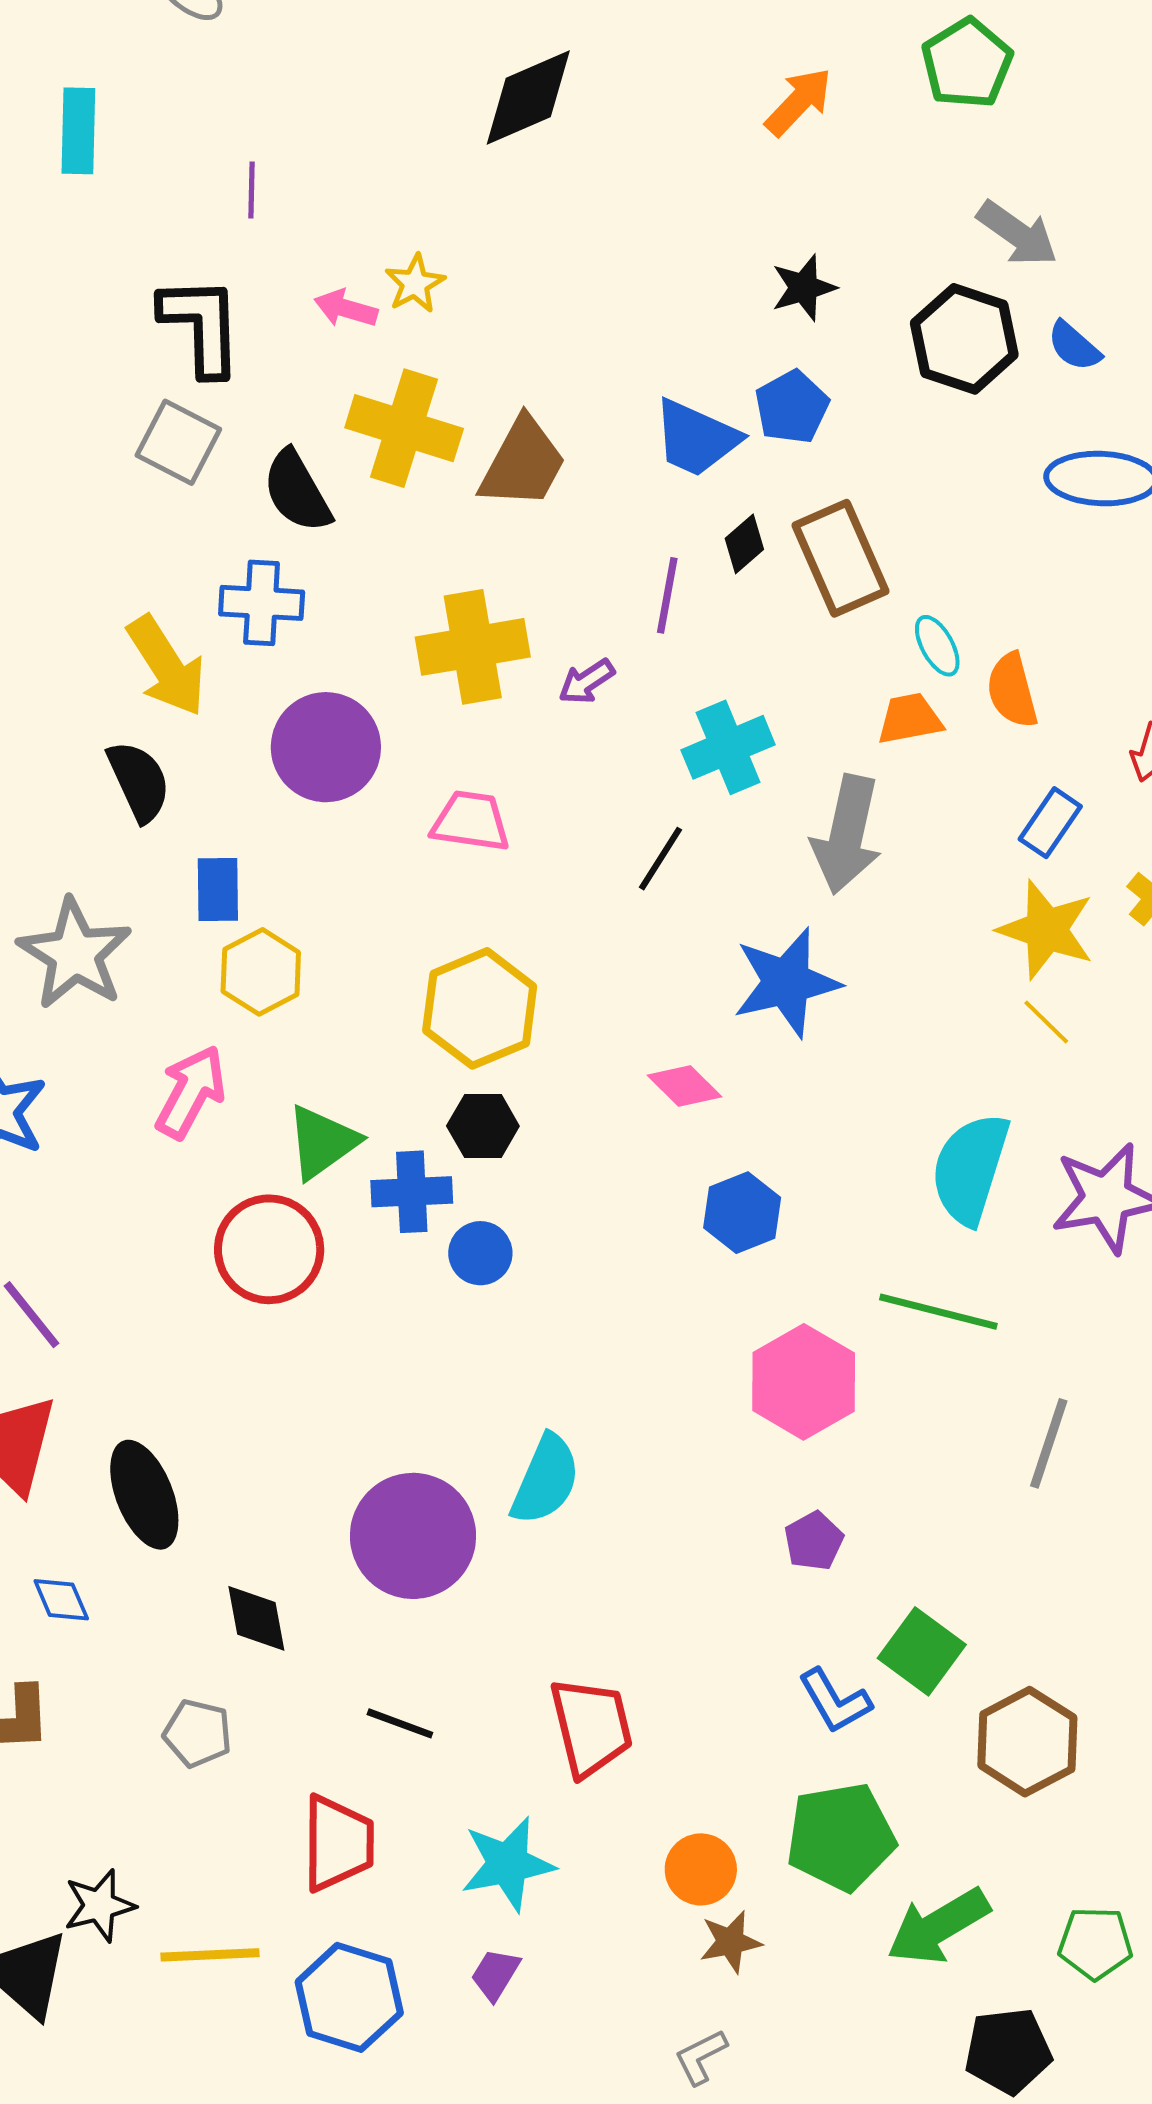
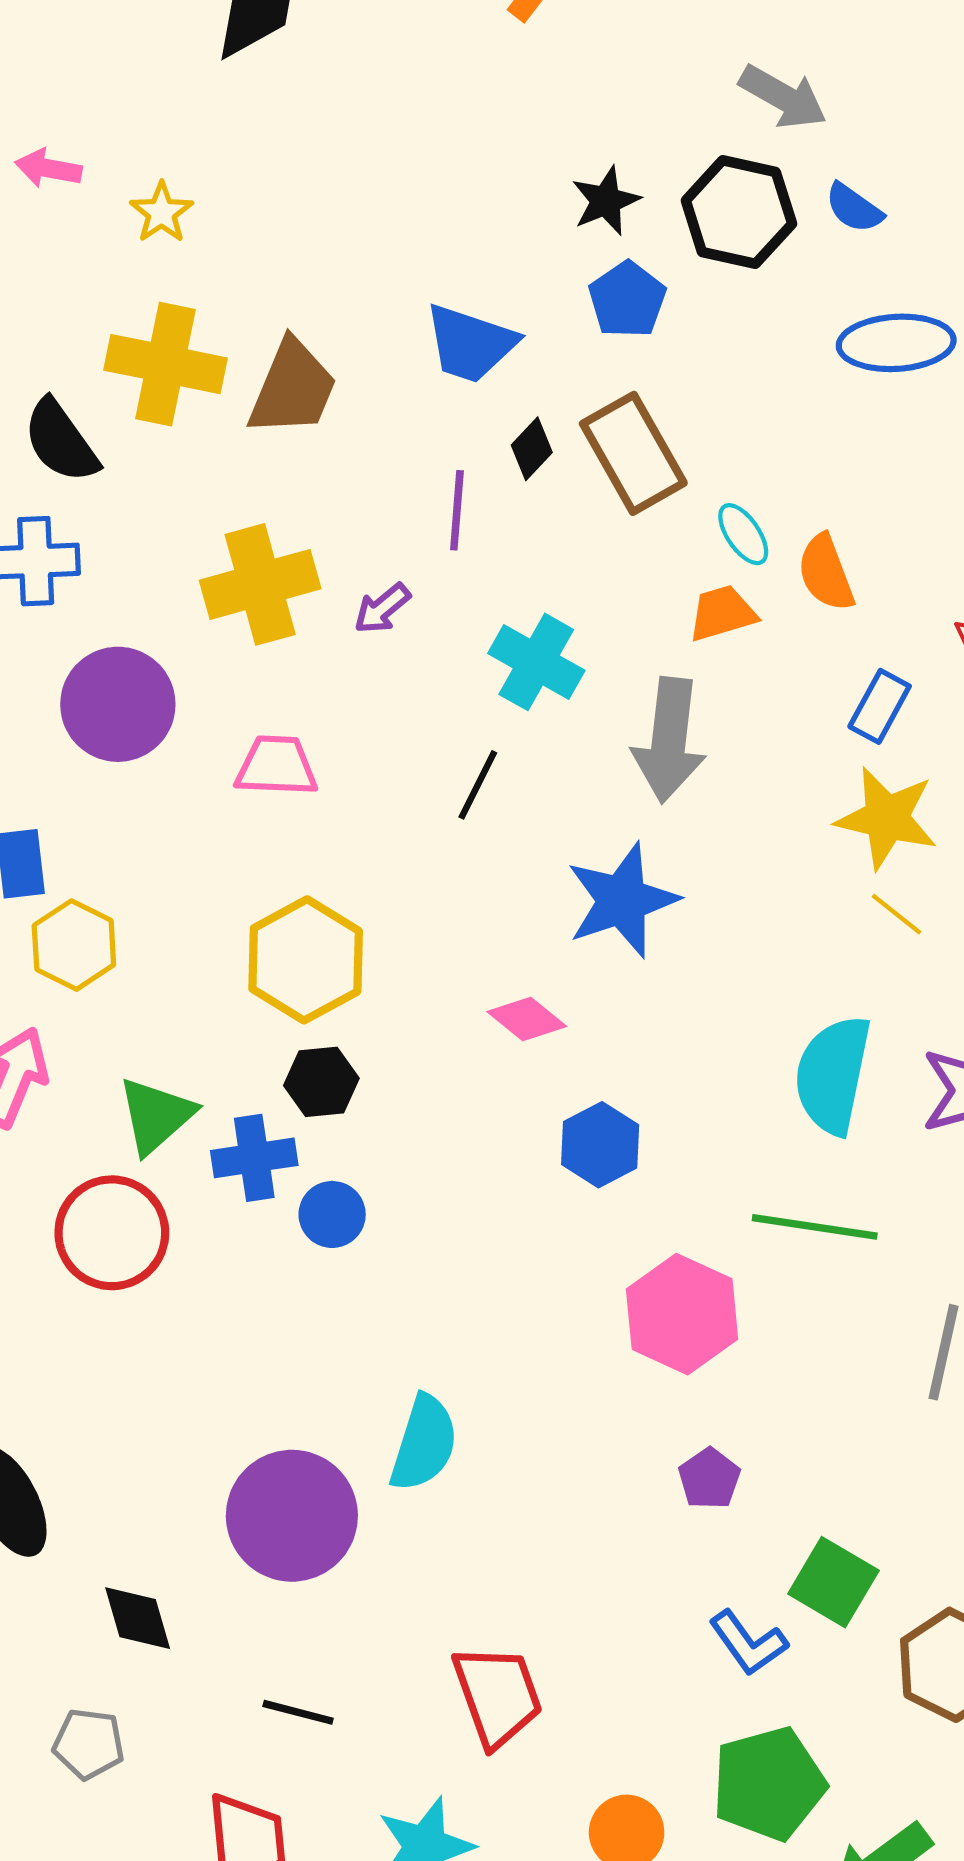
black star: (804, 288) -> (606, 201), moved
pink arrow: (346, 308) -> (48, 168), moved
blue pentagon: (792, 407) -> (627, 300), moved
cyan cross: (728, 747) -> (536, 662), turned -32

